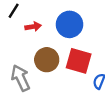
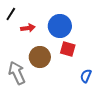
red square: (79, 61) -> (68, 49), moved, size x0.7

